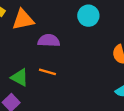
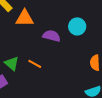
purple semicircle: (49, 41) -> (52, 36), moved

